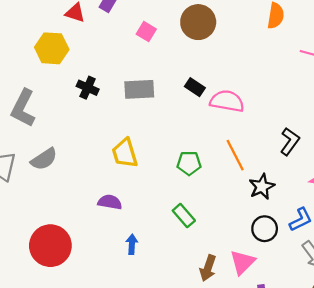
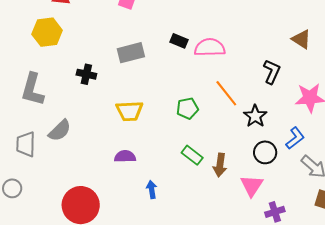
black cross: (88, 88) -> (86, 74), moved
yellow trapezoid: (125, 153) -> (129, 111), turned -64
brown arrow: (208, 268) -> (220, 165), moved

